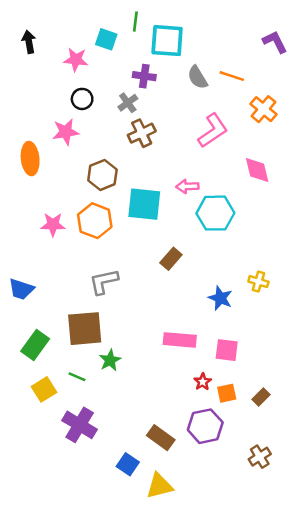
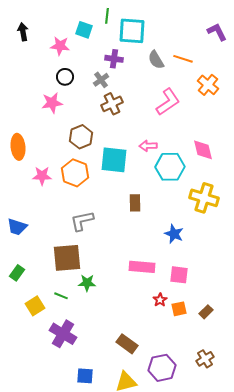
orange ellipse: (30, 159) -> (18, 147), moved
pink diamond: (257, 170) -> (203, 150), moved
brown rectangle: (171, 259) -> (135, 203), turned -42
yellow cross: (258, 282) -> (204, 198), moved, size x1.8
green rectangle: (35, 345) -> (17, 273), moved, size x0.7
green star: (110, 360) -> (87, 283), turned 30
purple hexagon: (205, 426) -> (162, 368), moved
blue square: (128, 464) -> (85, 376), moved, turned -30

